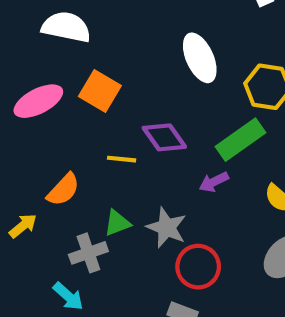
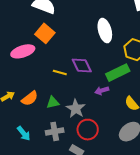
orange square: (100, 91) -> (45, 33), moved
pink ellipse: (38, 101) -> (23, 51), moved
orange semicircle: (63, 190) -> (30, 98), moved
gray cross: (88, 253) -> (55, 131), moved

